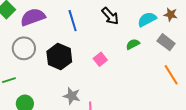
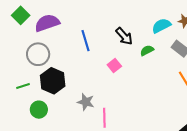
black arrow: (110, 16) -> (124, 36), moved
blue line: (73, 21) -> (86, 41), moved
black hexagon: (59, 57) -> (53, 81), moved

